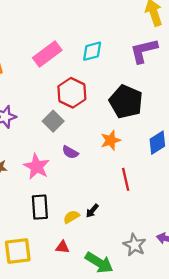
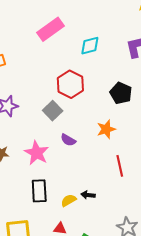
pink rectangle: (47, 54) -> (51, 29), moved
black pentagon: (126, 102) -> (121, 93), size x0.7
black arrow: (92, 211) -> (88, 195), turned 56

